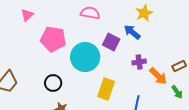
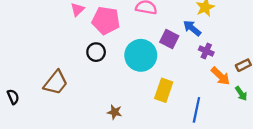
pink pentagon: (53, 39) -> (106, 20), moved
purple cross: (139, 62) -> (206, 51), moved, turned 32
black circle: (53, 83) -> (96, 52), moved

